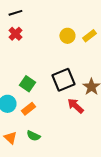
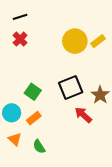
yellow circle: (67, 36) -> (75, 41), size x1.5
green semicircle: (33, 136) -> (39, 147), turned 32
orange triangle: (10, 138) -> (15, 139), moved

